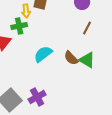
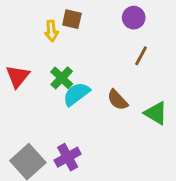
green cross: (19, 26) -> (62, 78), moved, turned -35
green triangle: (87, 60) -> (156, 113), moved

